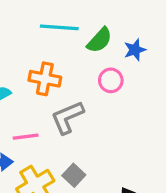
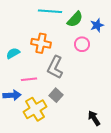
gray L-shape: (67, 117) -> (55, 67), turned -40
gray square: (74, 175) -> (56, 95), moved

